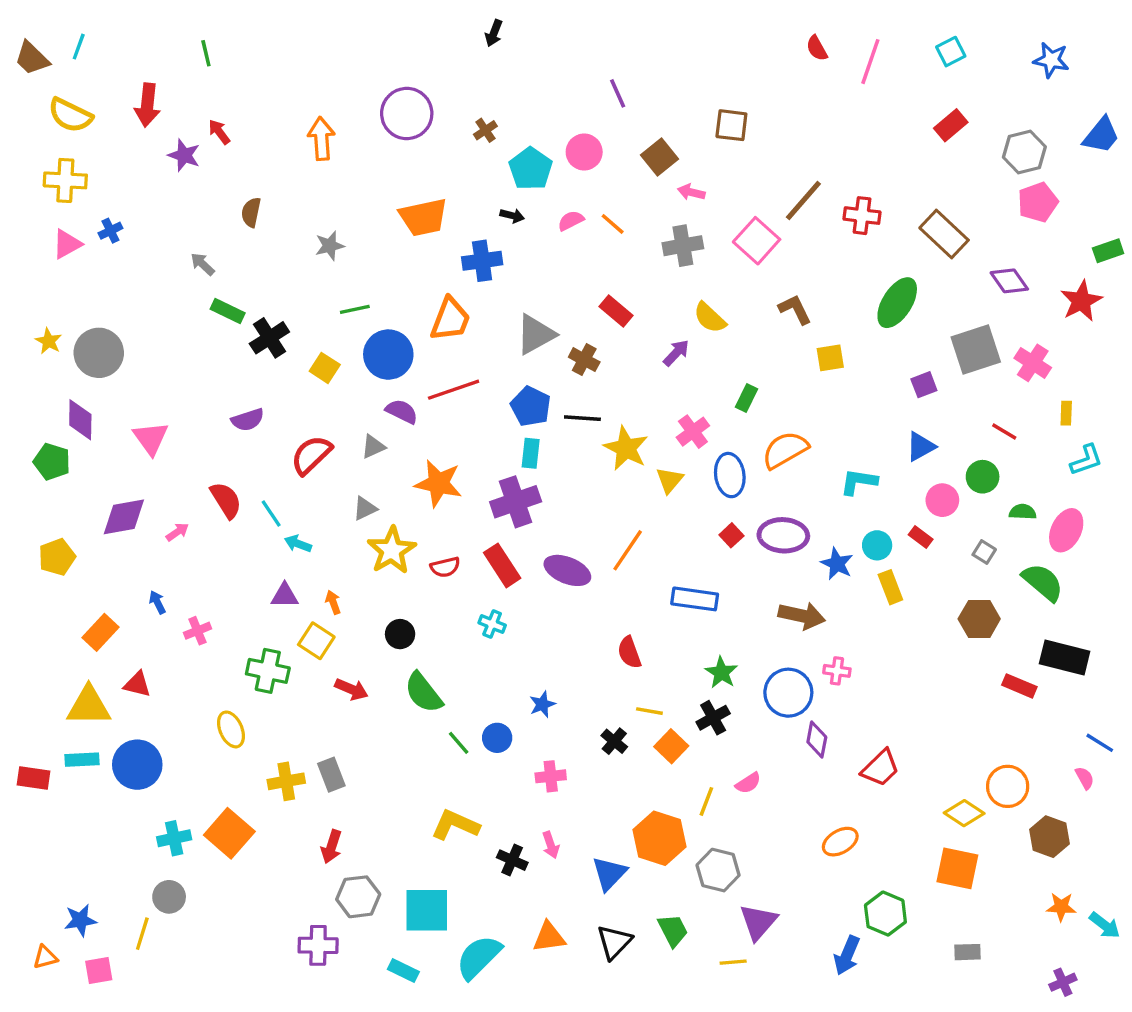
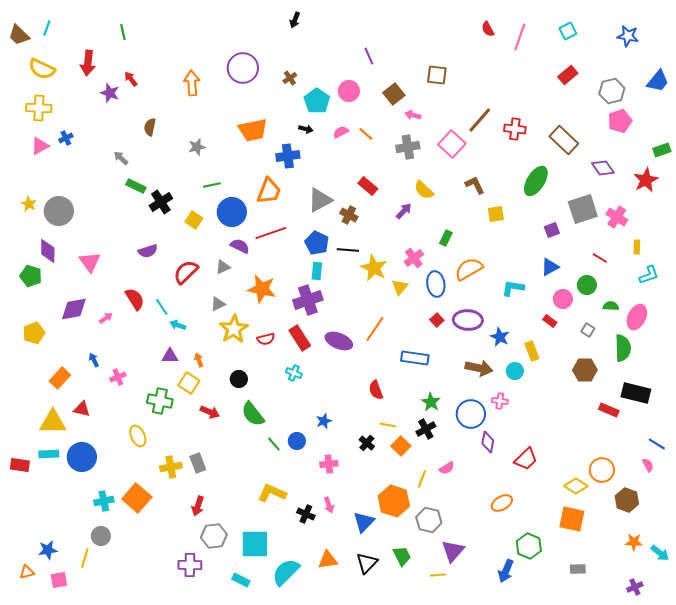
cyan circle: (877, 545) -> (515, 371), moved
green semicircle: (1043, 582) -> (623, 348), turned 48

